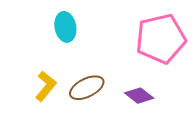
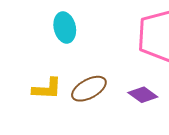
yellow L-shape: (46, 86) -> (47, 89), turned 56

